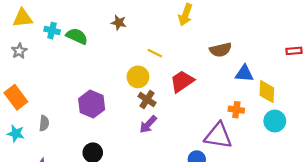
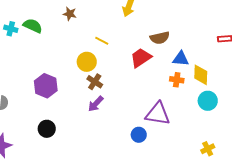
cyan cross: (52, 31) -> (11, 29), moved
red trapezoid: (182, 81) -> (141, 58), moved
orange cross: (236, 110) -> (177, 80), moved

